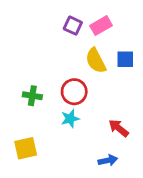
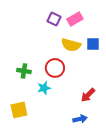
yellow semicircle: (96, 61) -> (71, 45), turned -48
cyan star: (70, 119) -> (44, 88), moved
red arrow: (119, 128) -> (88, 95), turned -84

